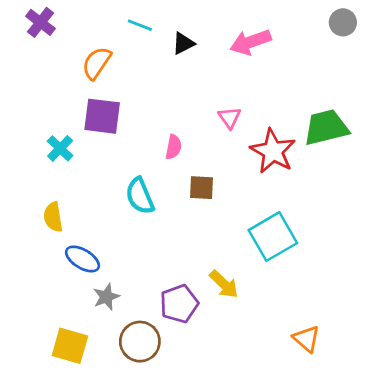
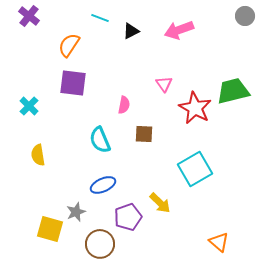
cyan cross: (60, 148) -> (29, 106), moved
blue ellipse: (83, 259) -> (103, 185), moved, turned -55
yellow square: (70, 346) -> (50, 229), moved

